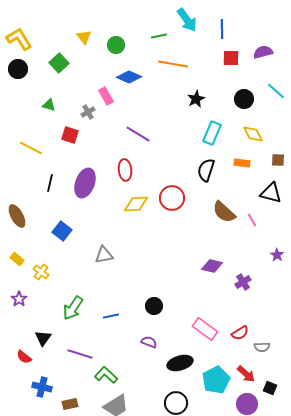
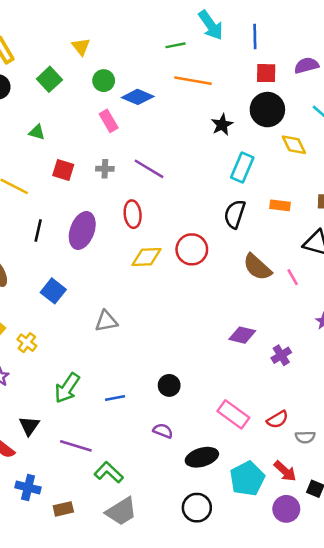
green circle: (116, 45) -> (104, 81), moved
black circle: (244, 99) -> (267, 110), moved, size x1.4
gray cross: (88, 112) -> (105, 169), moved, turned 32
yellow diamond: (253, 134) -> (294, 145), moved

